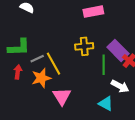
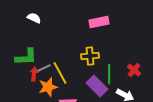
purple rectangle: (118, 50) -> (97, 86), moved
red arrow: (18, 72) -> (34, 74), moved

